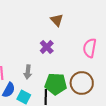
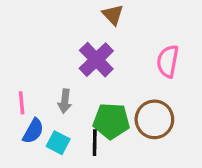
purple cross: (47, 47) -> (96, 60), size x1.5

